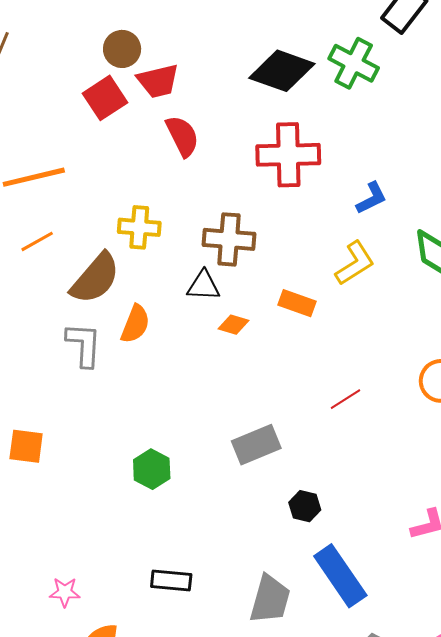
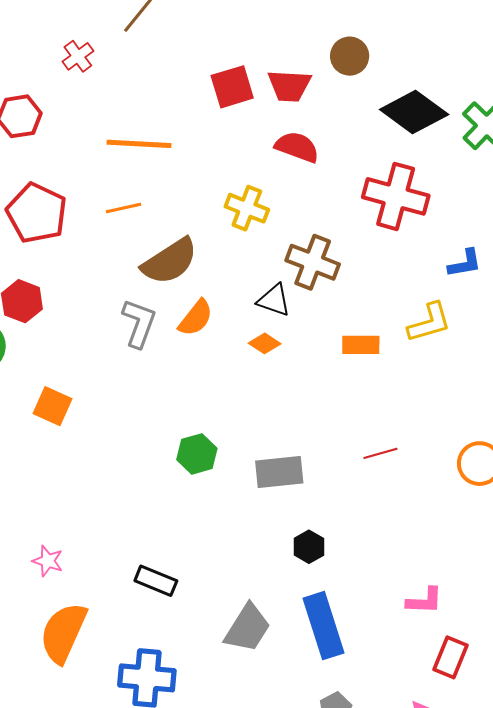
brown circle: (122, 49) -> (350, 56), moved
red semicircle: (182, 136) -> (297, 147), turned -60
yellow cross: (139, 227) -> (247, 208), moved
orange rectangle: (297, 303) -> (361, 345), turned -36
orange diamond: (233, 325) -> (265, 343), moved
green hexagon: (152, 469) -> (197, 454), moved

